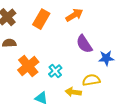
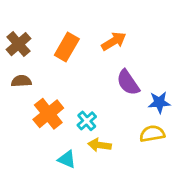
yellow semicircle: (91, 80) -> (152, 134), moved
yellow arrow: (73, 92) -> (100, 145), moved

